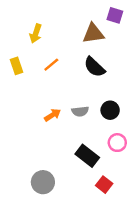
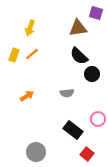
orange line: (51, 65) -> (32, 54), moved
yellow rectangle: (17, 66) -> (14, 55), turned 40
black circle: (110, 110) -> (92, 74), moved
orange arrow: (53, 115) -> (27, 96), moved

